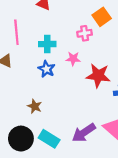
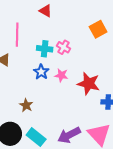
pink cross: (85, 33) -> (64, 47), moved, turned 32
pink star: (73, 59) -> (61, 75), moved

